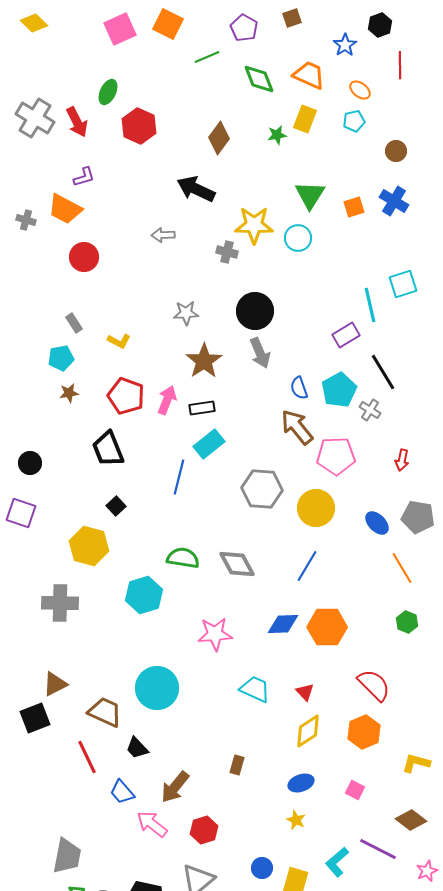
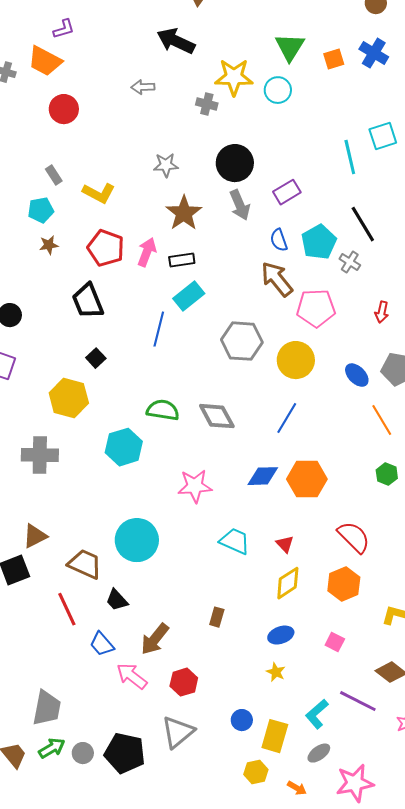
purple rectangle: (346, 335) -> (287, 192), moved
yellow L-shape: (119, 341) -> (99, 193), size x1.4

